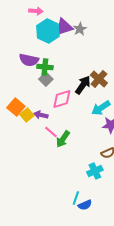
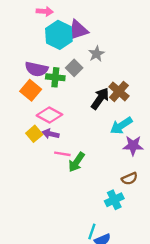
gray star: (80, 29) -> (97, 54), moved
gray square: (46, 79) -> (74, 68), moved
pink diamond: (62, 99) -> (49, 115), moved, turned 45
orange square: (16, 107) -> (31, 90), moved
pink line: (51, 132) -> (62, 154), turned -32

